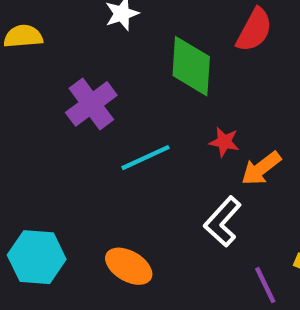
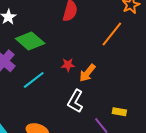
green diamond: (191, 66) -> (30, 41), moved, turned -40

